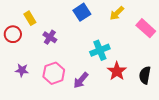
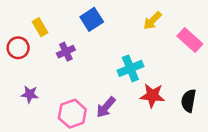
blue square: (82, 12) -> (92, 19), moved
purple cross: (50, 37) -> (66, 52), turned 32
red star: (117, 71) -> (152, 96), turned -30
pink hexagon: (54, 73) -> (72, 114), moved

